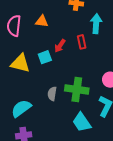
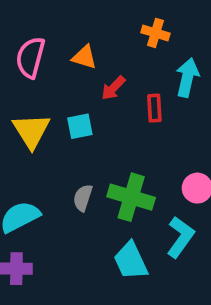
red arrow: (60, 46) -> (113, 88), moved
yellow triangle: (20, 63) -> (31, 131), turned 35

